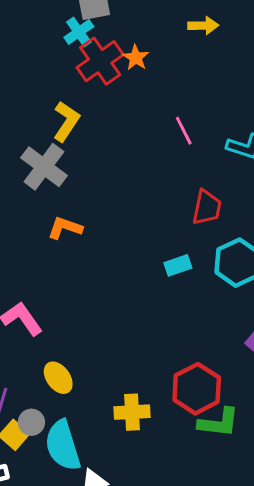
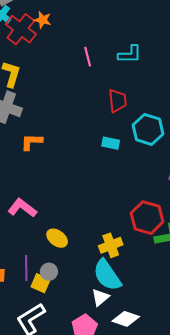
pink line: (184, 131) -> (88, 57), turned 30
cyan rectangle: (178, 265) -> (111, 143), turned 48
cyan semicircle: (63, 445) -> (107, 275), moved

